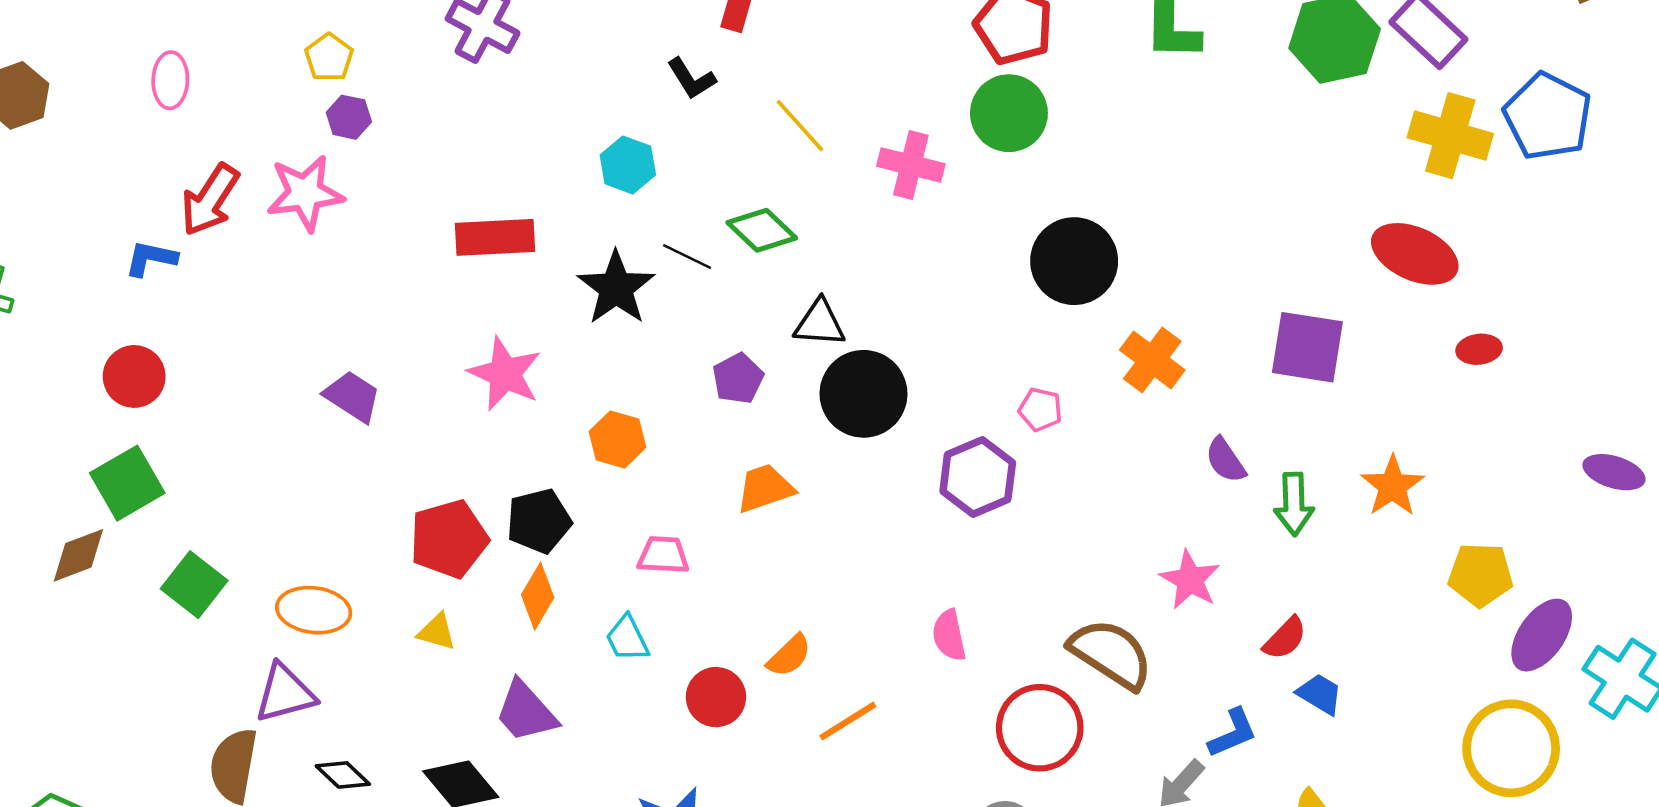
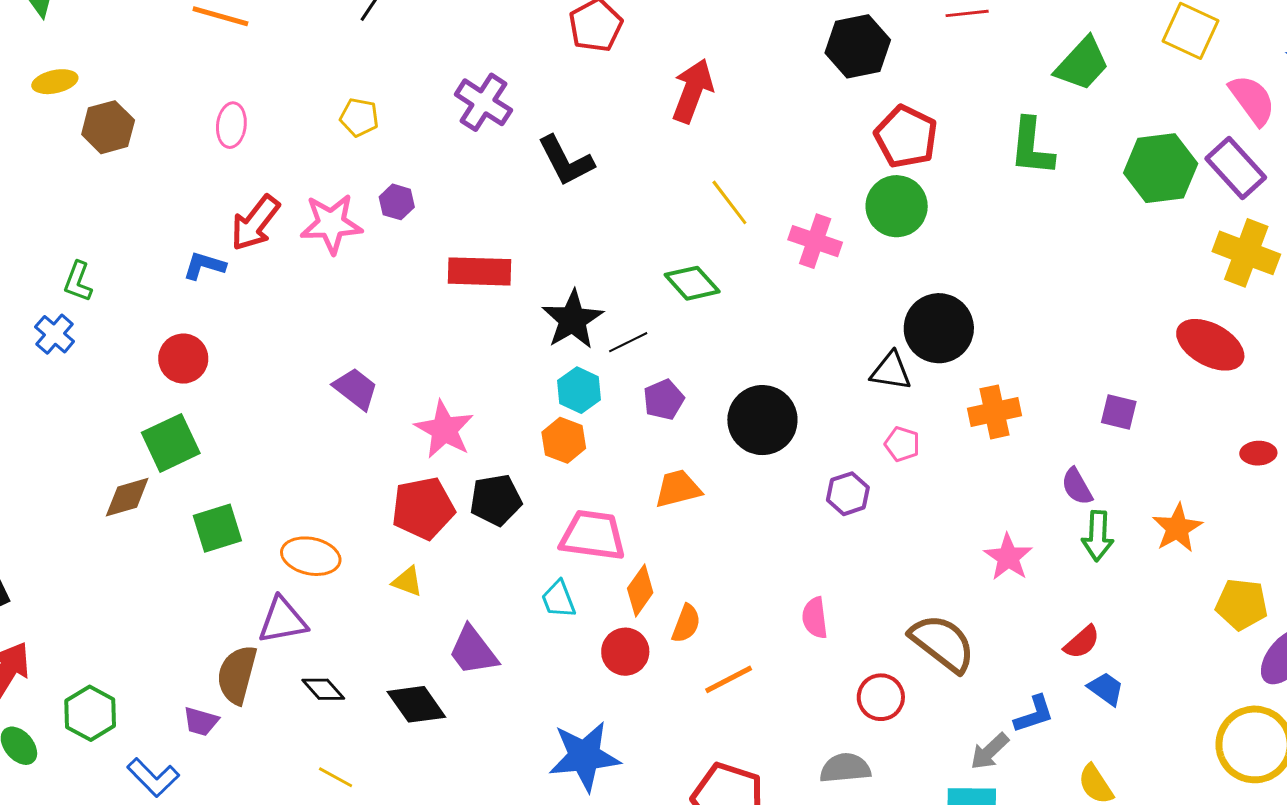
yellow pentagon: (329, 57) -> (359, 117), turned -30
black L-shape: (691, 79) -> (566, 161), moved, size x1.5
purple hexagon: (349, 117) -> (397, 202), moved
cyan hexagon: (628, 165) -> (579, 390), moved
black line: (687, 257) -> (628, 342), moved, turned -57
black triangle: (820, 323) -> (891, 371), moved
purple square: (1307, 347) -> (1119, 412), size x0.6
red ellipse: (1479, 349) -> (1258, 453), moved
orange cross: (1152, 360) -> (994, 412), turned 36
pink star: (505, 374) -> (444, 430), moved
purple semicircle: (1225, 460) -> (1077, 486), moved
purple hexagon: (978, 477) -> (848, 494), size x0.7
pink trapezoid: (663, 555) -> (593, 535), size x1.6
pink star: (1190, 580) -> (1008, 557), moved
green square: (194, 585) -> (217, 528), turned 30
orange diamond: (538, 596) -> (640, 590), moved
orange semicircle: (789, 656) -> (686, 624), turned -30
red circle: (1040, 728) -> (881, 697), size x0.7

